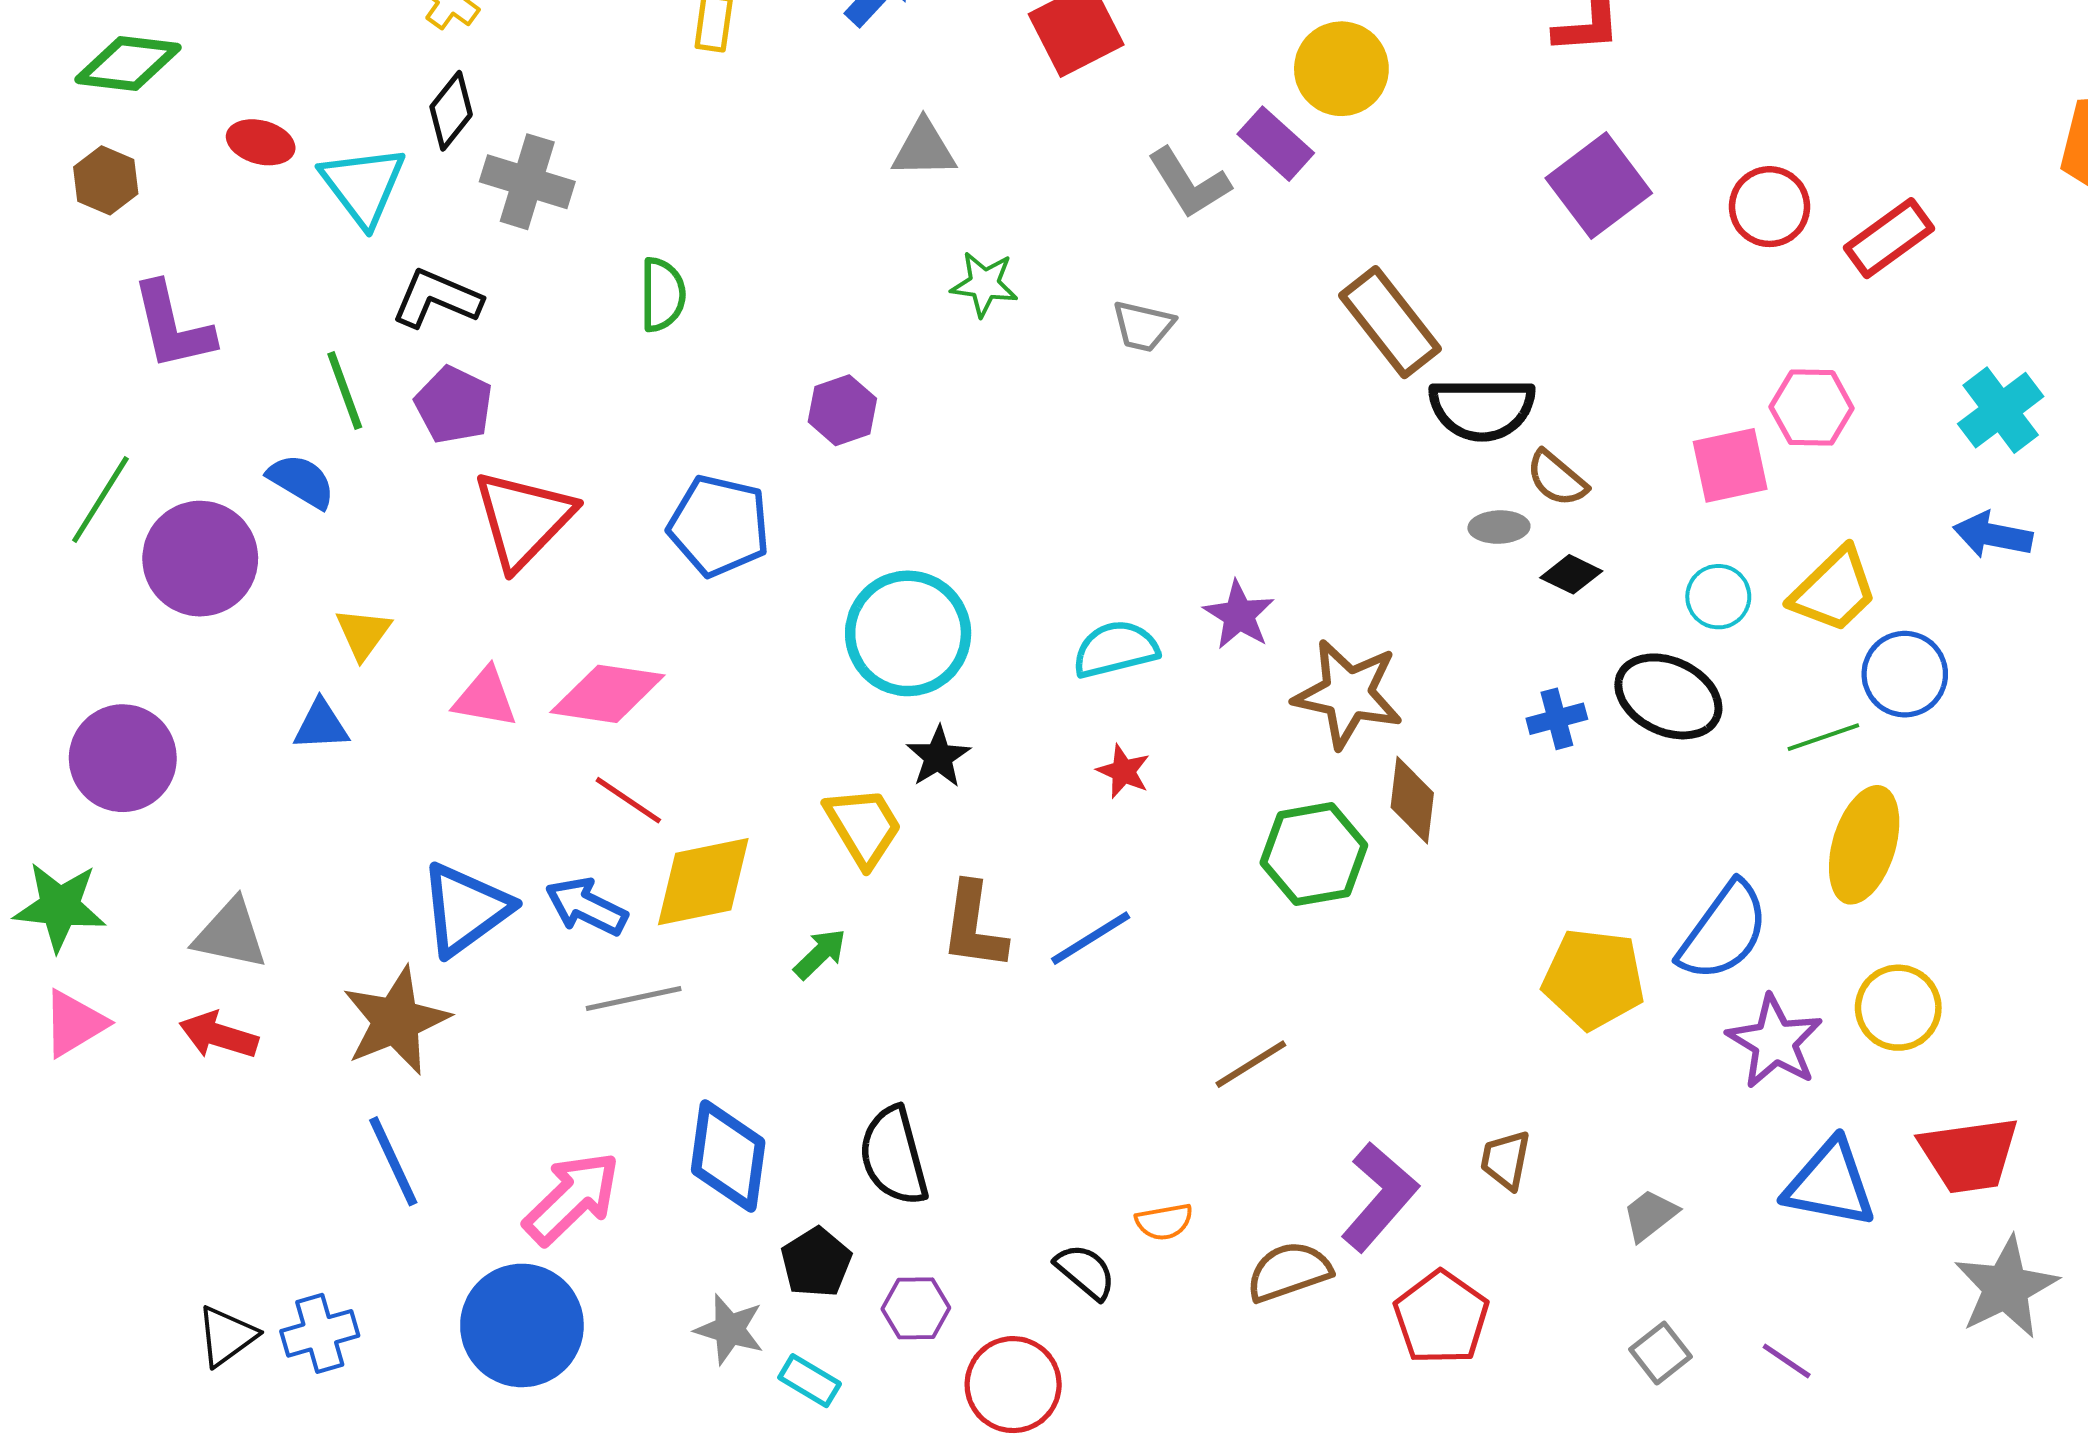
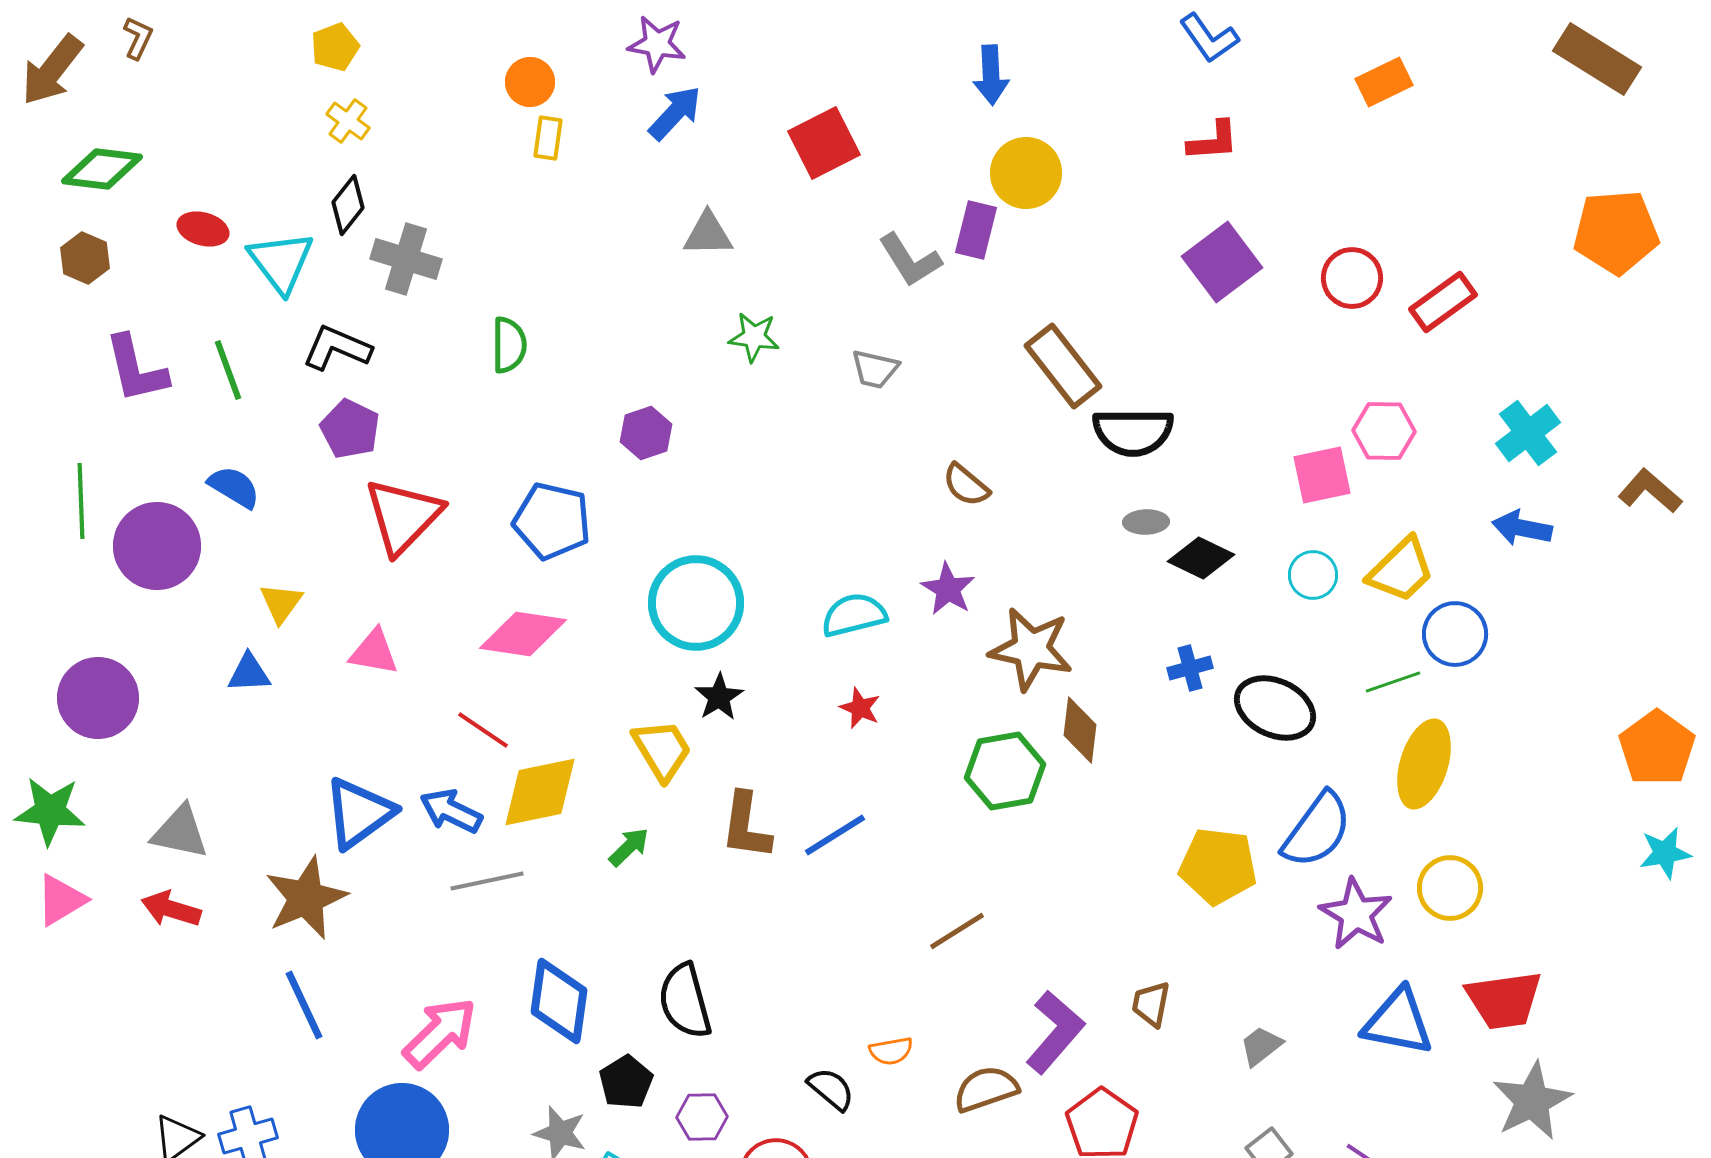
purple rectangle: (1276, 144) -> (976, 230), turned 62
green line: (345, 390) -> (228, 370), moved
brown semicircle: (1557, 478) -> (966, 485), moved
green line: (100, 499) -> (81, 501), turned -34
black diamond: (1571, 574) -> (1201, 558), size x1.4
pink diamond: (607, 694) -> (523, 634), moved
black ellipse: (1668, 696) -> (1275, 708), moved

